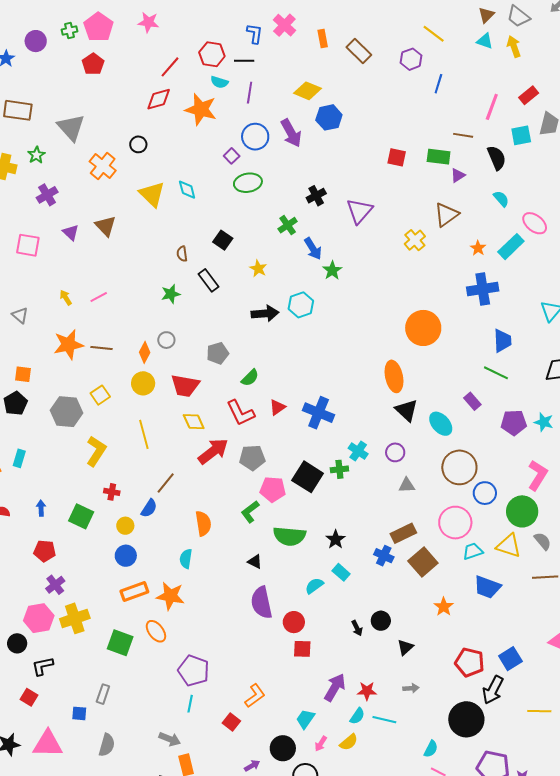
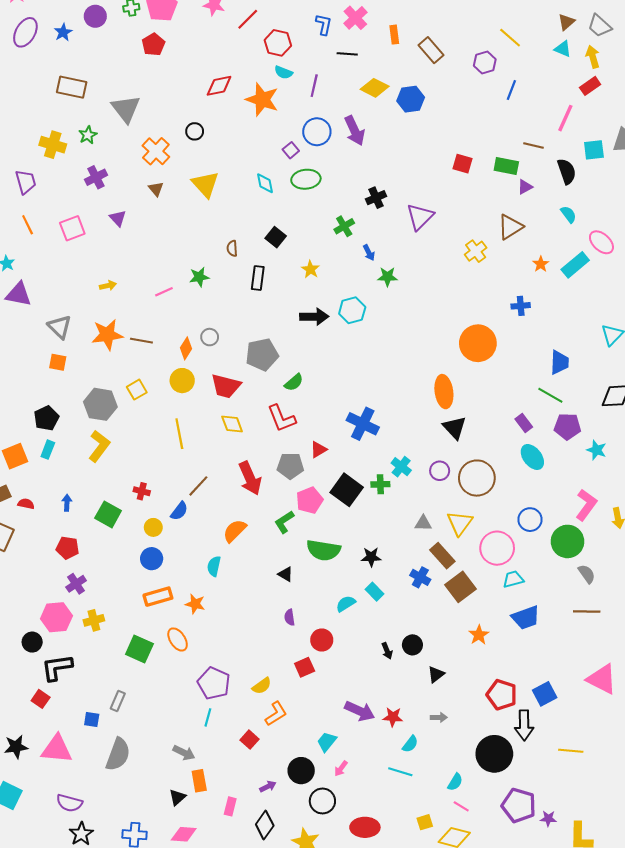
black line: (244, 61) -> (347, 54), moved
red line: (170, 67) -> (248, 19), moved
red rectangle: (529, 95) -> (590, 86), moved
blue hexagon: (329, 117) -> (411, 99), moved
cyan diamond: (187, 190) -> (265, 183), moved
brown triangle: (106, 226) -> (156, 189), moved, size x0.7
pink square: (28, 245) -> (72, 228), turned -35
blue arrow: (313, 249) -> (369, 253), size x0.7
green star: (332, 270) -> (387, 277), turned 30
black rectangle: (208, 280) -> (258, 278), turned 40
blue cross: (483, 289) -> (521, 306), moved, size x0.6
green star: (171, 294) -> (199, 277), moved
pink line: (99, 297) -> (164, 292), moved
yellow arrow: (66, 298) -> (108, 286), turned 105
gray triangle: (20, 315) -> (60, 327), moved, size x1.4
gray pentagon: (218, 353) -> (262, 355), size x1.4
black pentagon: (15, 403) -> (46, 418), moved
red triangle: (277, 407) -> (318, 450), moved
purple pentagon: (514, 423) -> (567, 426), moved
cyan ellipse: (441, 424) -> (532, 457), moved
yellow L-shape: (96, 451) -> (99, 446), moved
red arrow: (213, 451) -> (250, 478), moved, turned 100
brown circle: (459, 467) -> (477, 478), moved
gray triangle: (407, 485) -> (423, 523), moved
pink pentagon: (273, 489) -> (309, 500), turned -30
orange semicircle: (203, 523) -> (235, 531), turned -130
brown rectangle: (403, 533) -> (442, 556), turned 70
black star: (336, 539) -> (371, 557), turned 30
yellow triangle: (509, 546) -> (460, 523), moved, turned 44
blue trapezoid: (487, 587) -> (526, 618), turned -44
orange star: (170, 596) -> (195, 604), size x0.7
purple semicircle: (262, 603) -> (290, 617), size x0.5
yellow cross: (75, 618) -> (94, 620), size x0.7
red square: (302, 649) -> (305, 667), moved, turned -30
black L-shape: (42, 666) -> (57, 667), size x1.4
purple arrow: (335, 687) -> (360, 711), turned 80
black arrow: (493, 690) -> (524, 725), turned -32
cyan semicircle: (357, 716) -> (410, 744), moved
cyan line: (384, 720) -> (400, 772), moved
yellow semicircle: (349, 742) -> (262, 686), moved
gray semicircle: (107, 745) -> (118, 754), size x1.4

